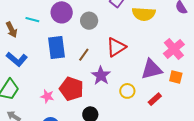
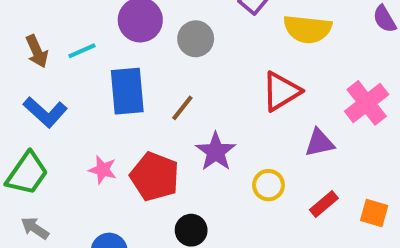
cyan line: (32, 20) -> (82, 51), moved, turned -40
red triangle: (116, 47) -> (281, 91), moved
purple triangle: (152, 69) -> (319, 143), size x0.7
orange square: (176, 77) -> (374, 213), moved
pink star: (47, 96) -> (103, 170), moved

